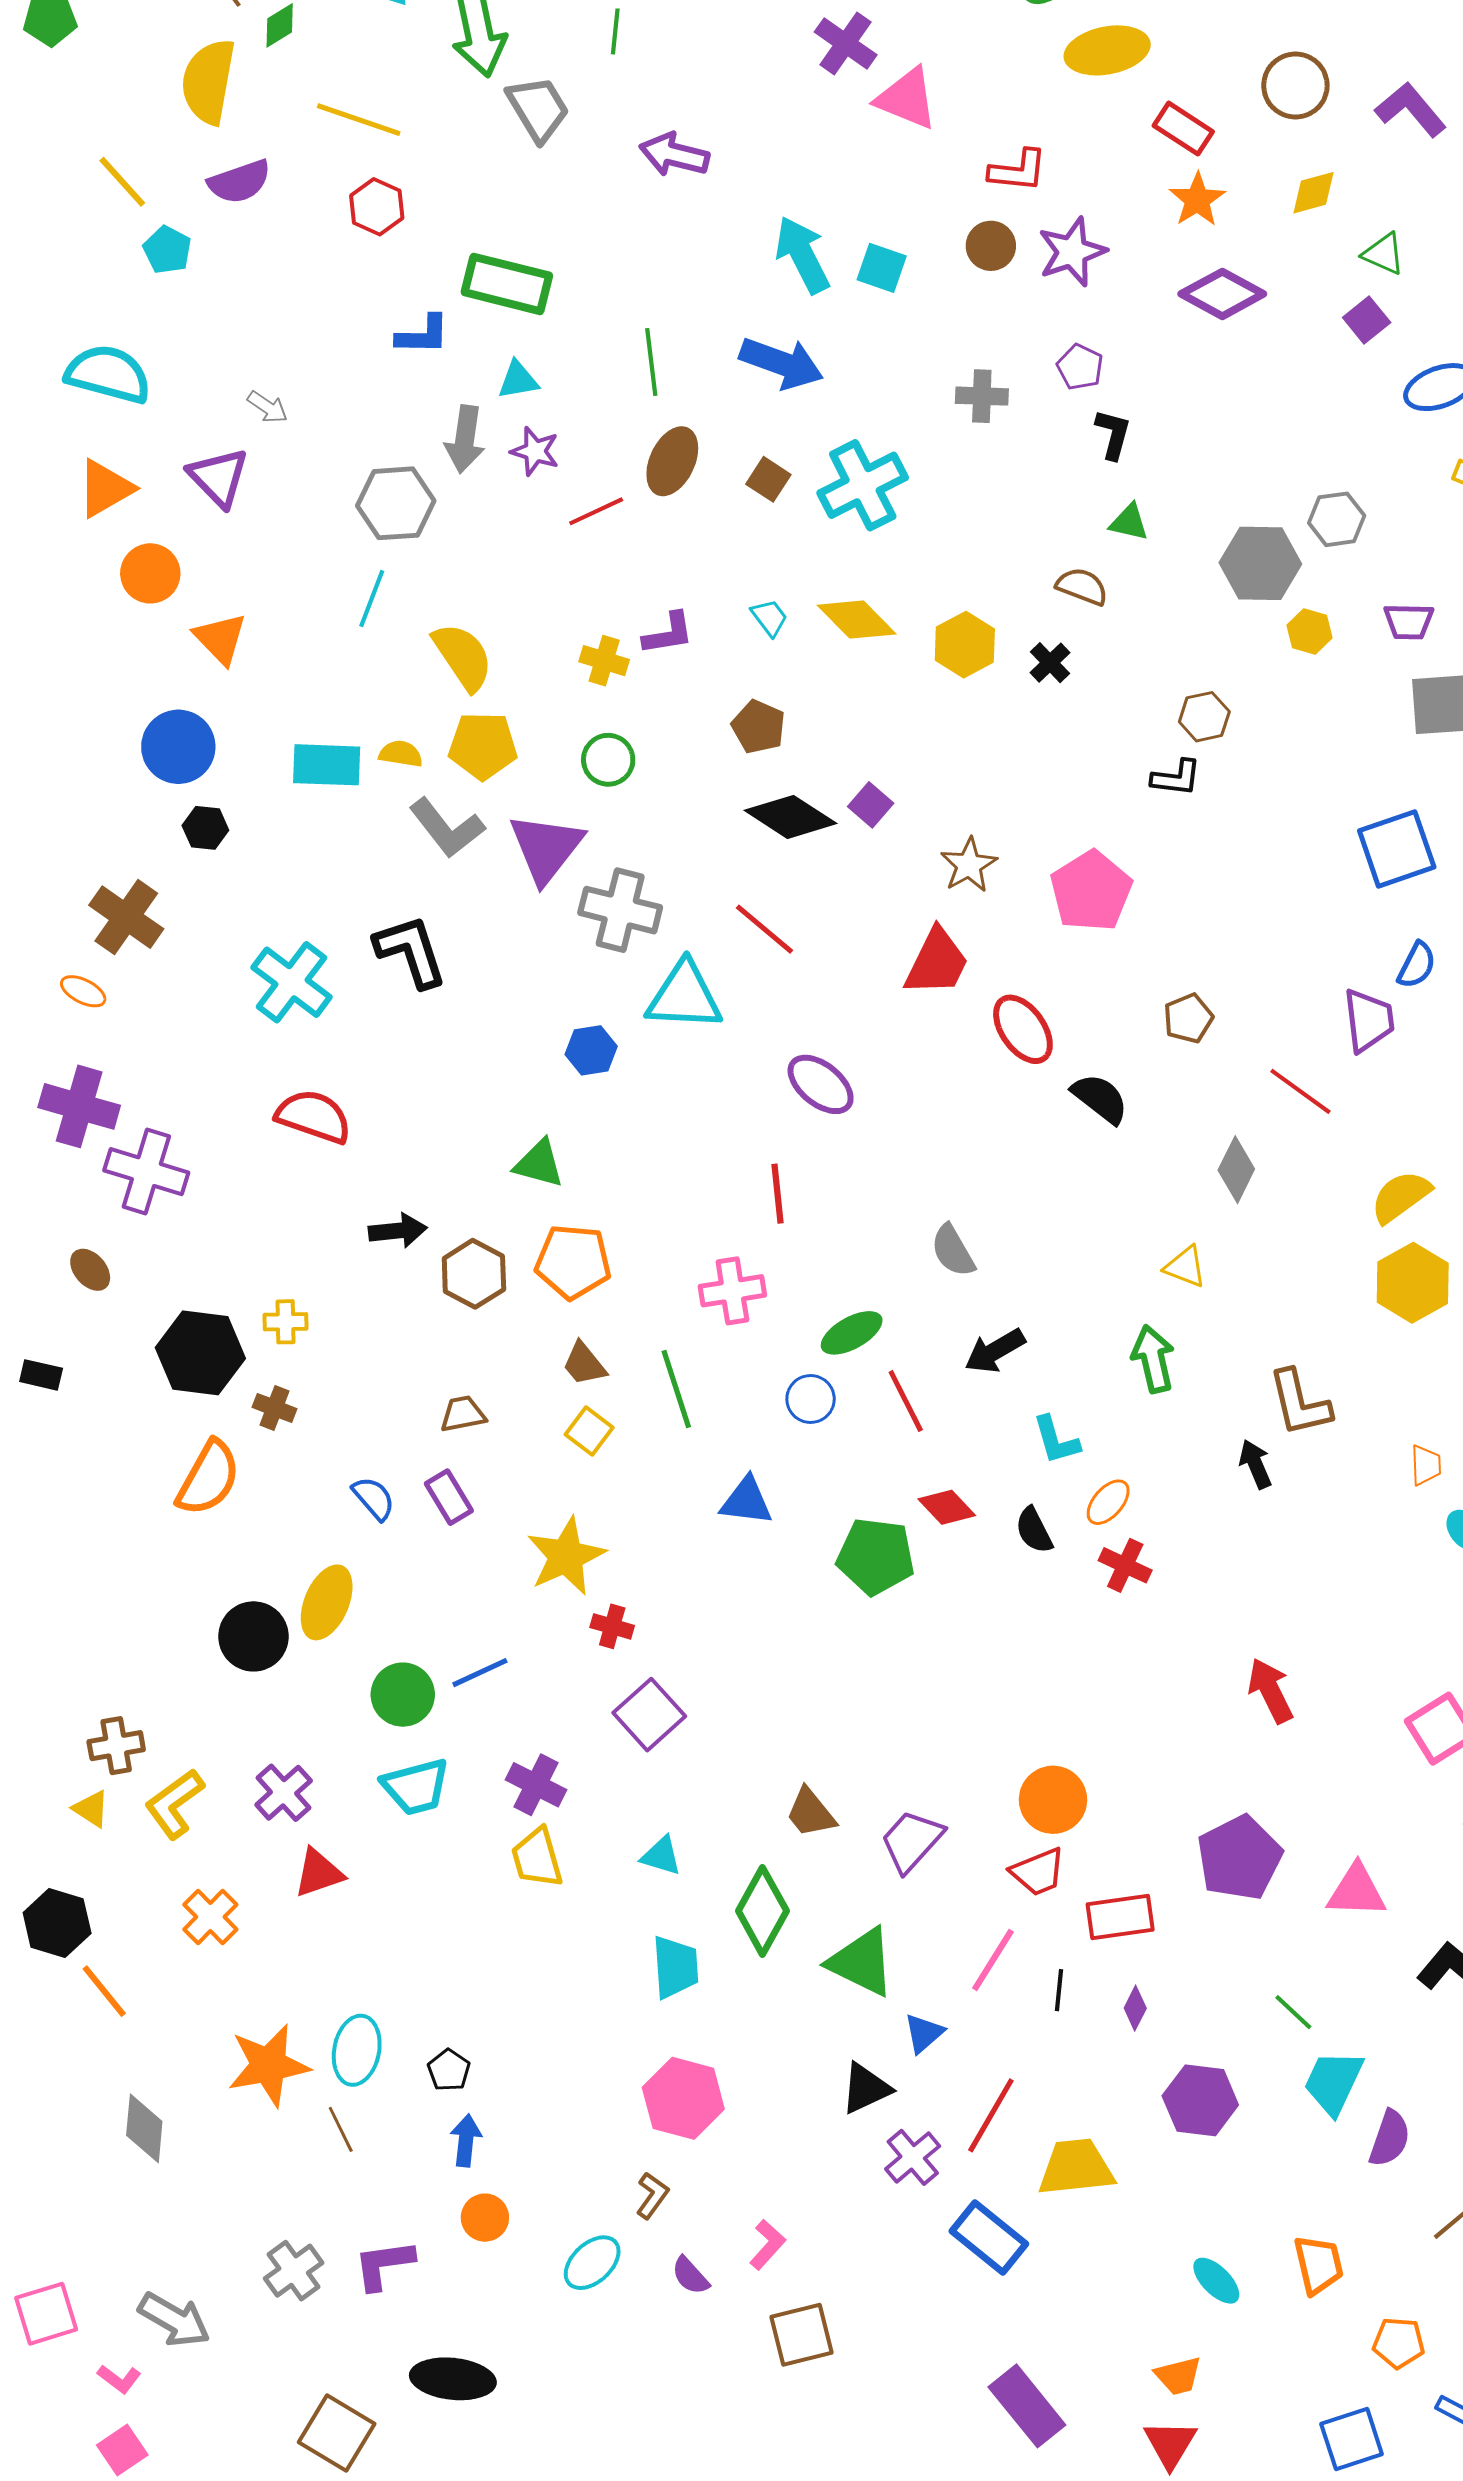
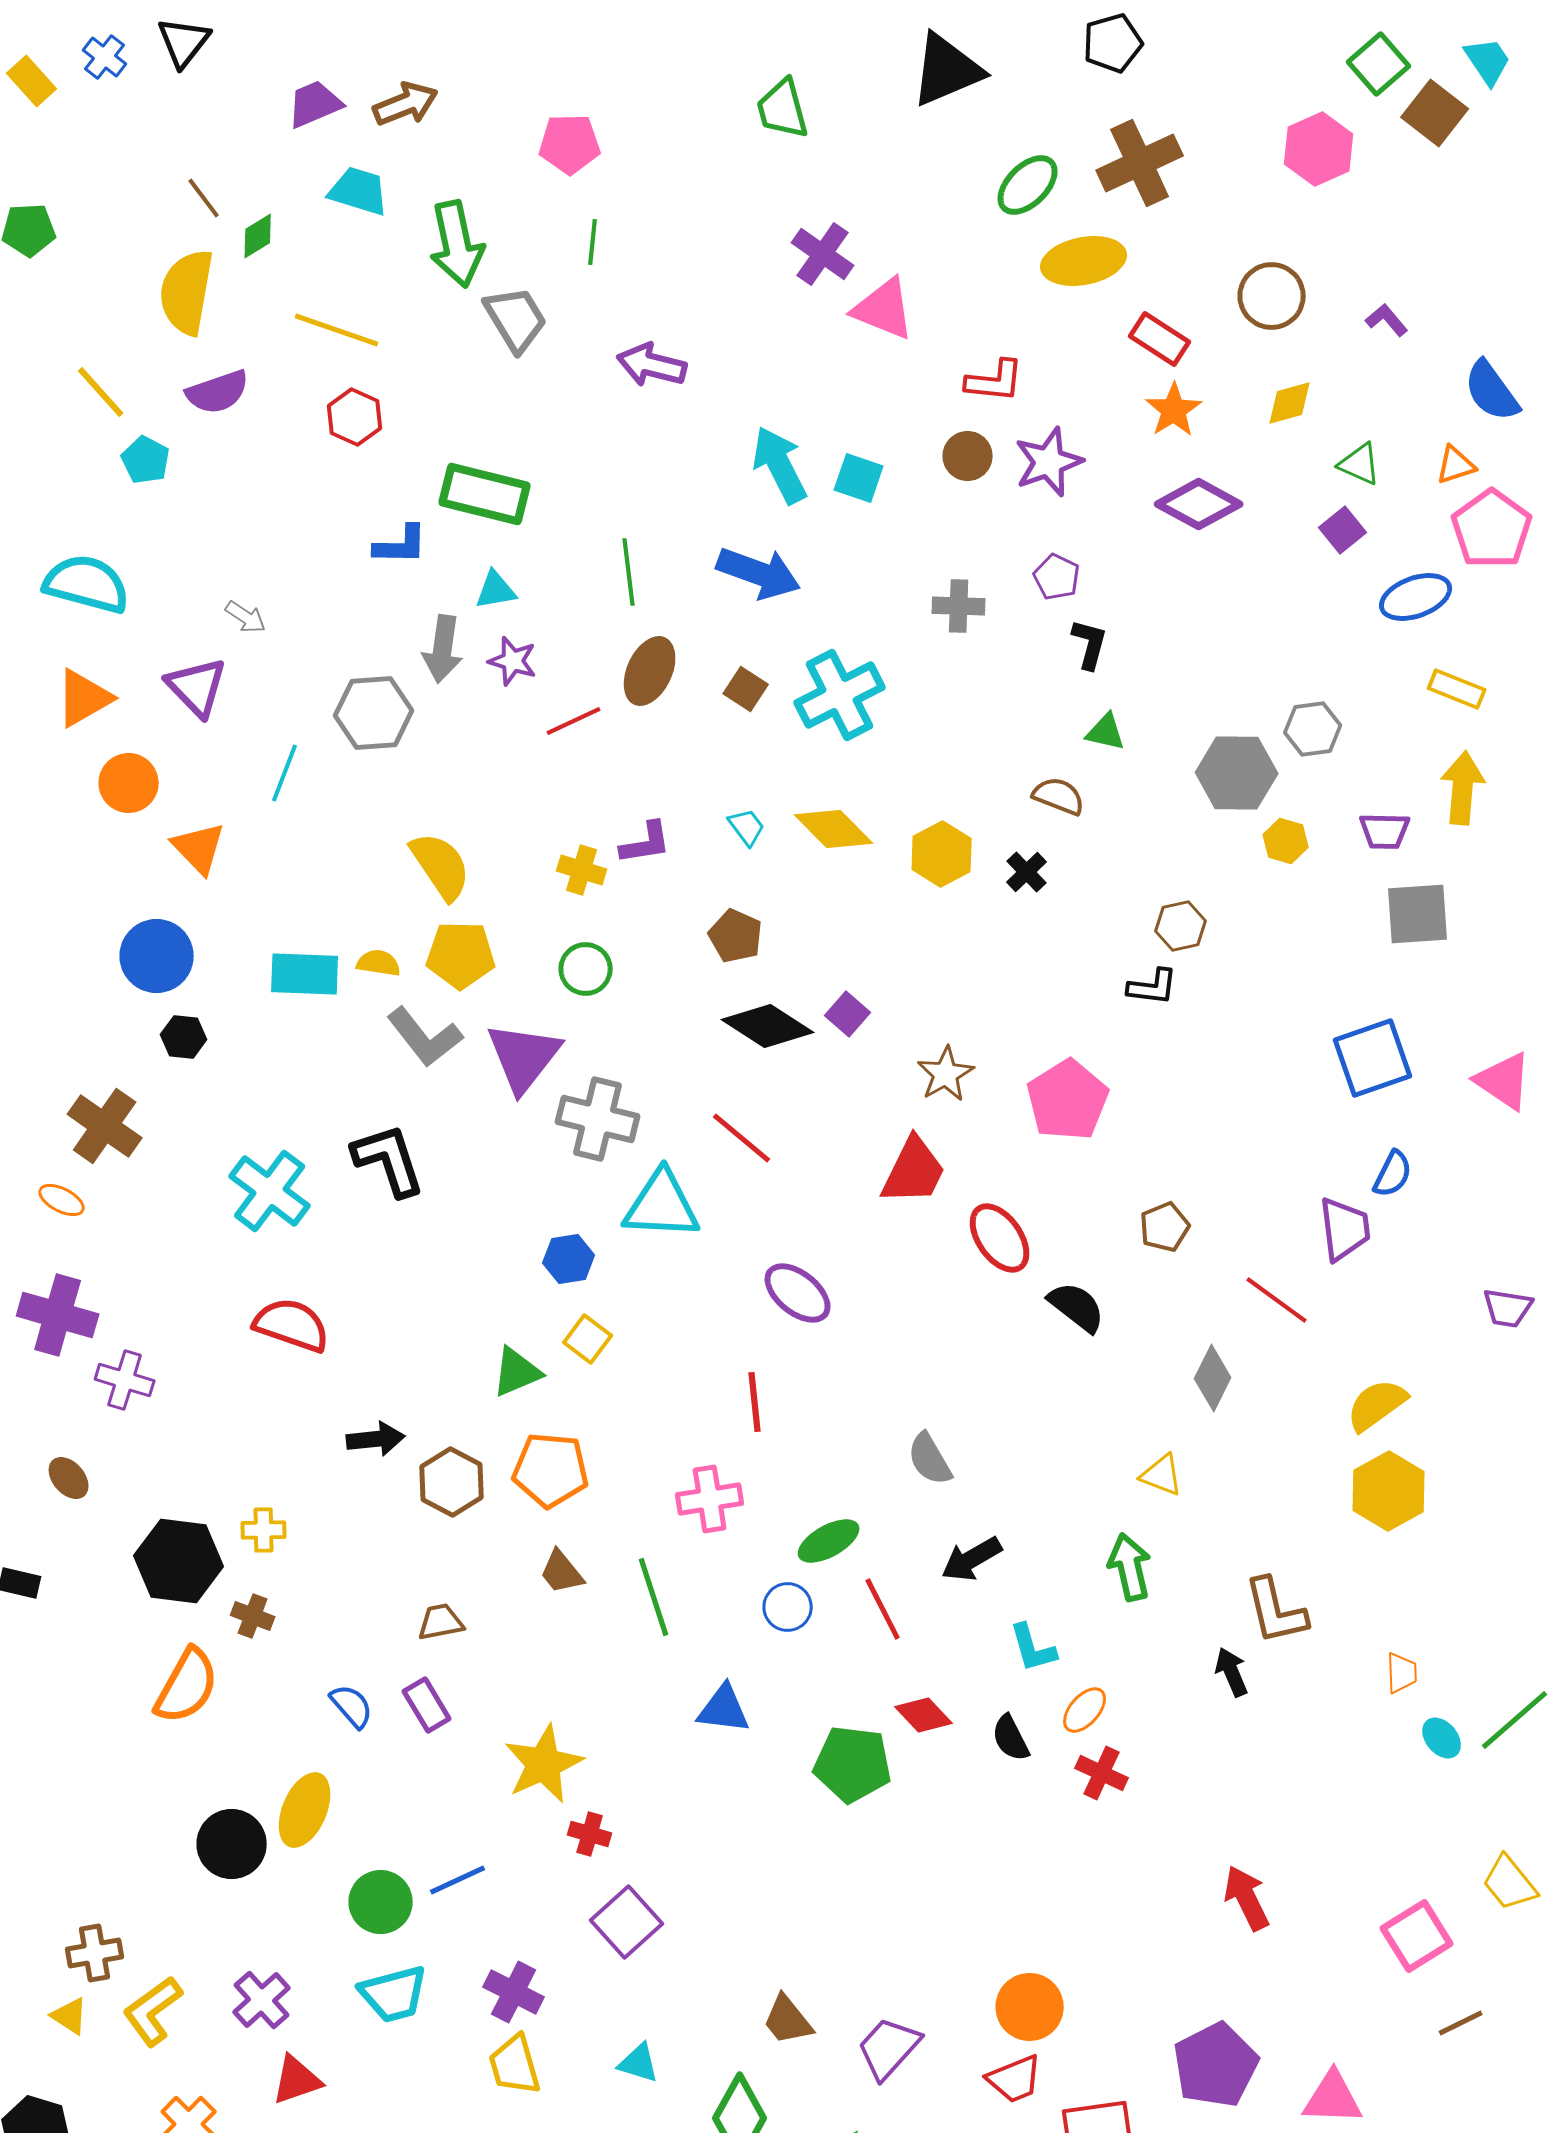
purple L-shape: (1411, 110) -> (1387, 320), size x0.6
cyan line: (372, 598) -> (285, 773), moved
green triangle: (539, 1164) -> (517, 1372), turned -38
purple cross: (146, 1172) -> (125, 1380), size x0.7
yellow square: (589, 1431) -> (588, 1339), moved

